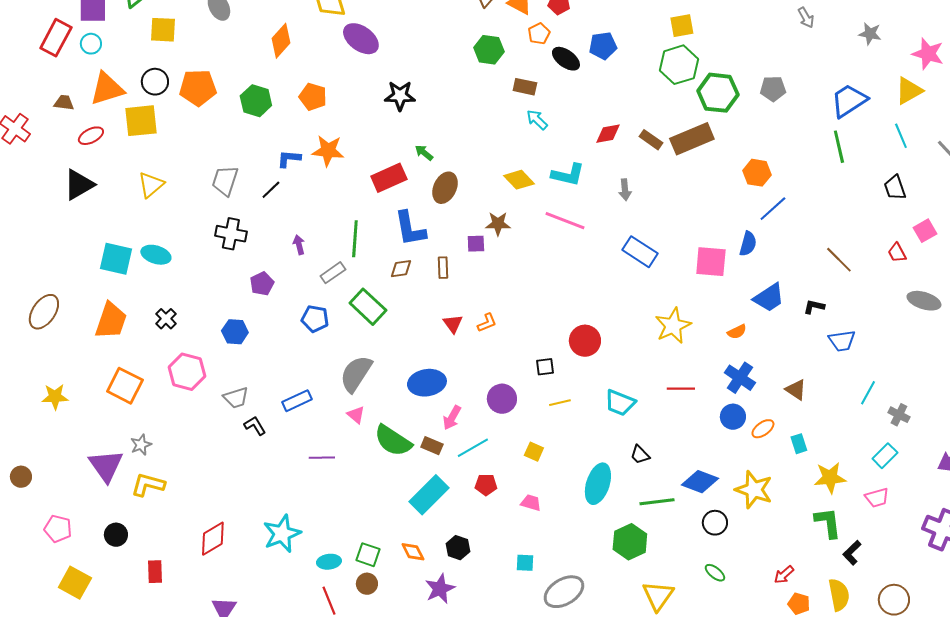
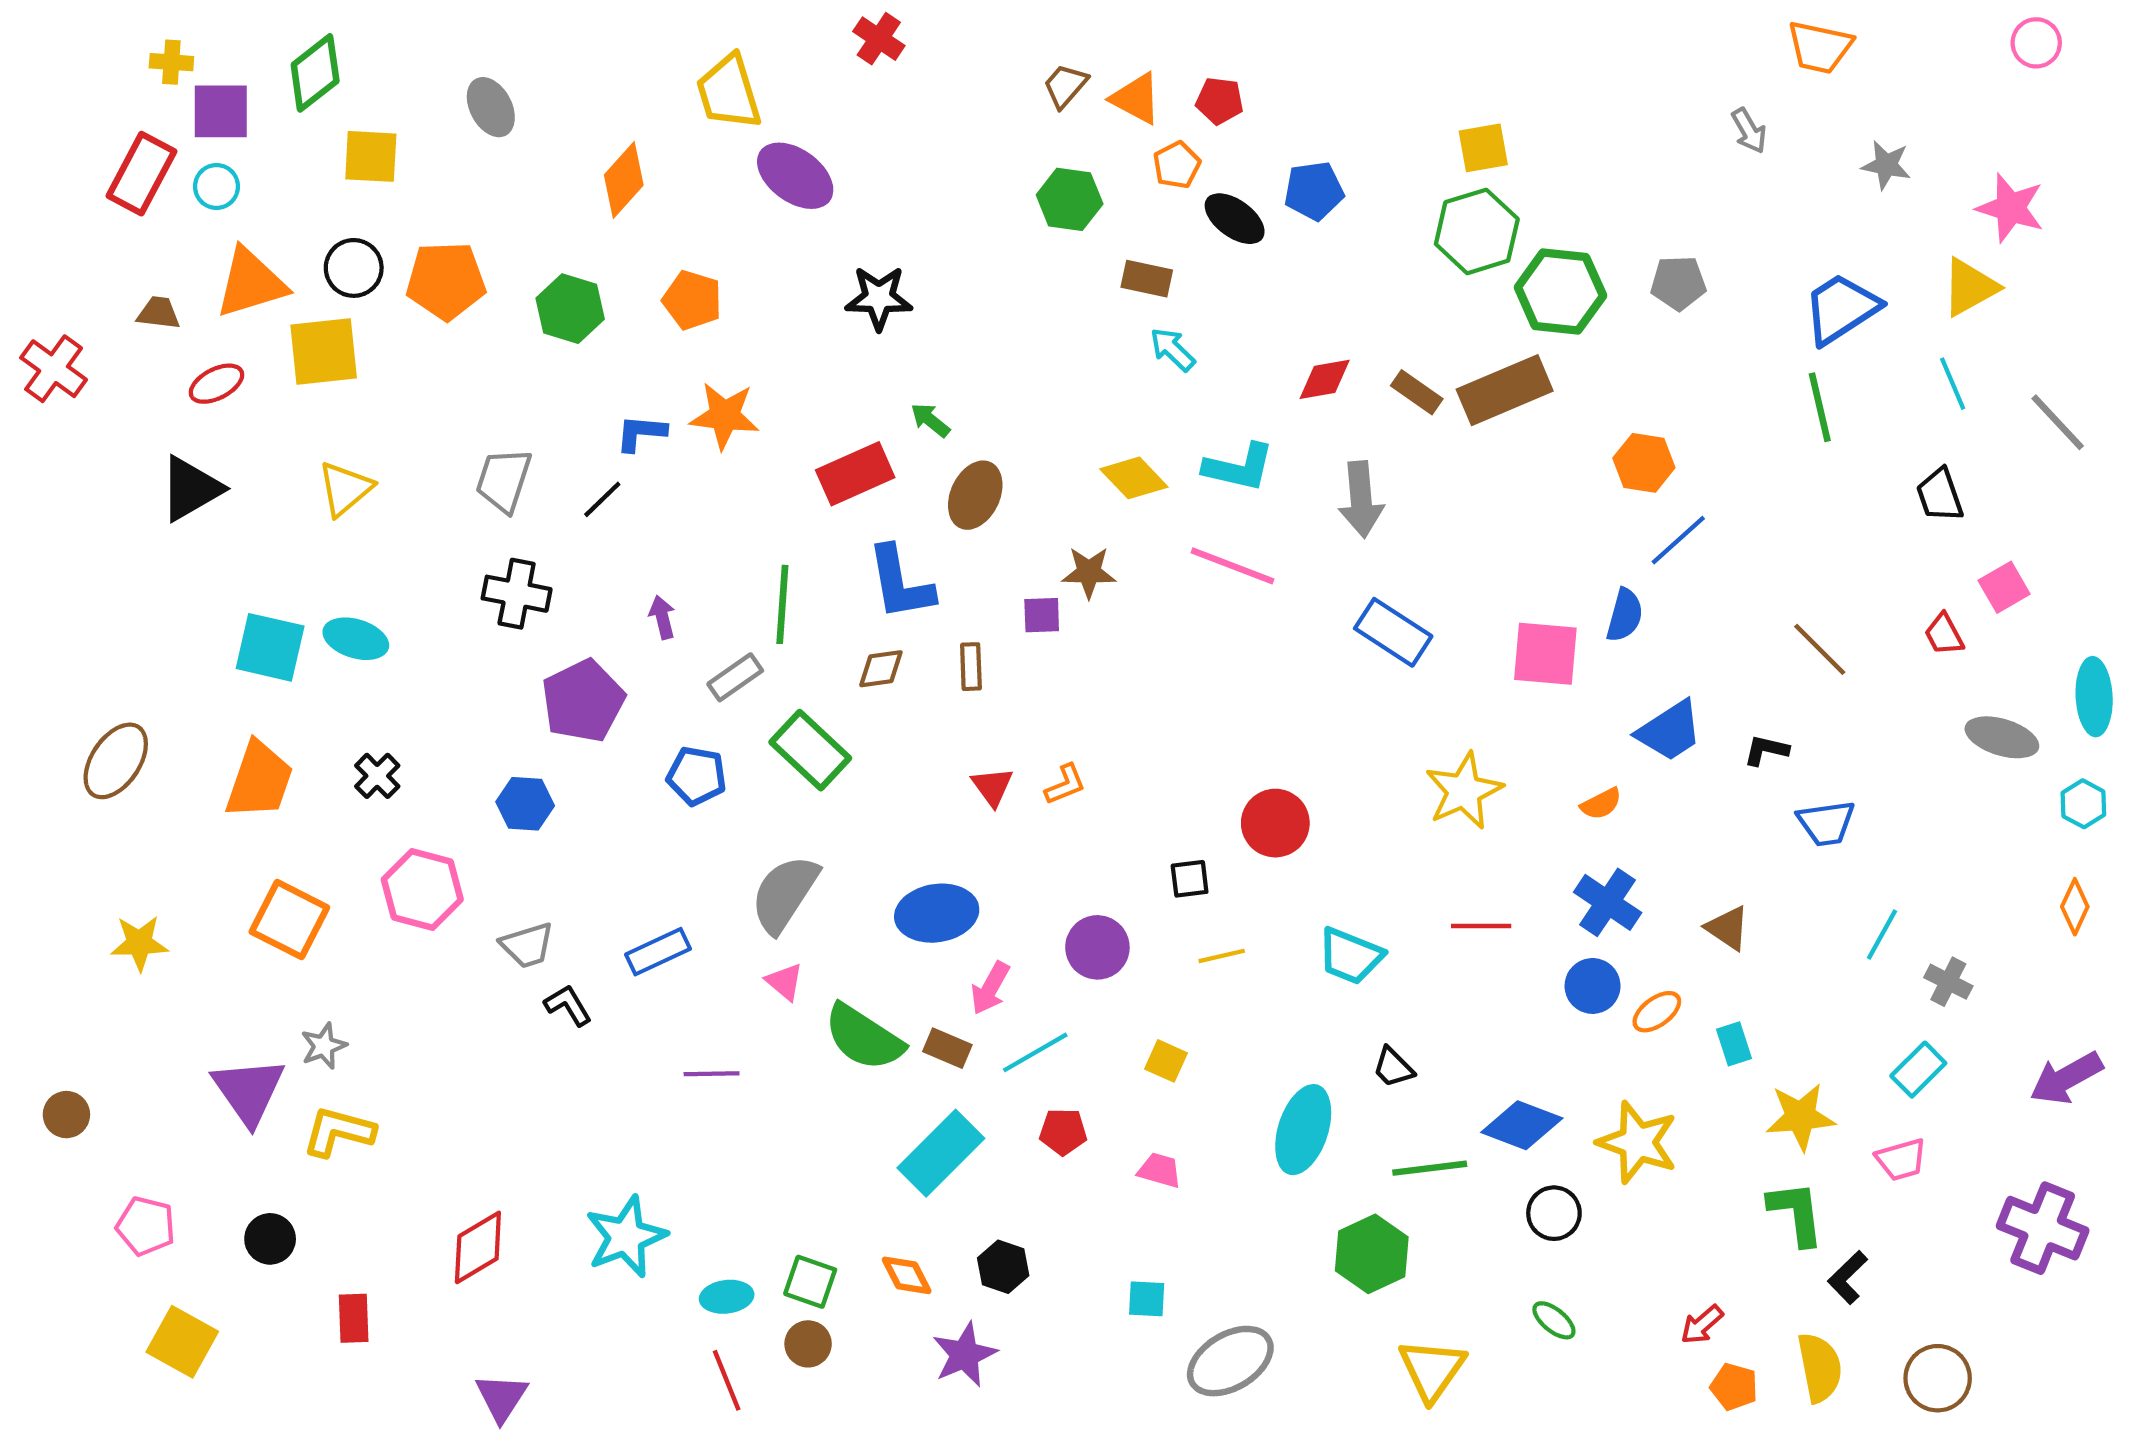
gray arrow: (625, 190) -> (1361, 499), size x1.6
purple pentagon: (262, 284) -> (583, 701), size x1.6

